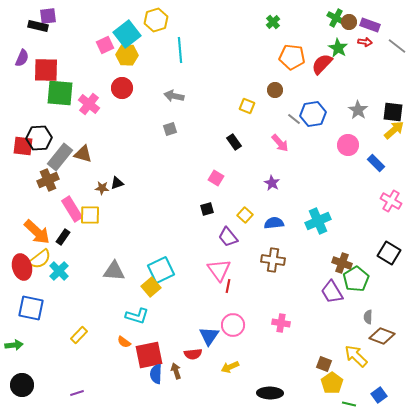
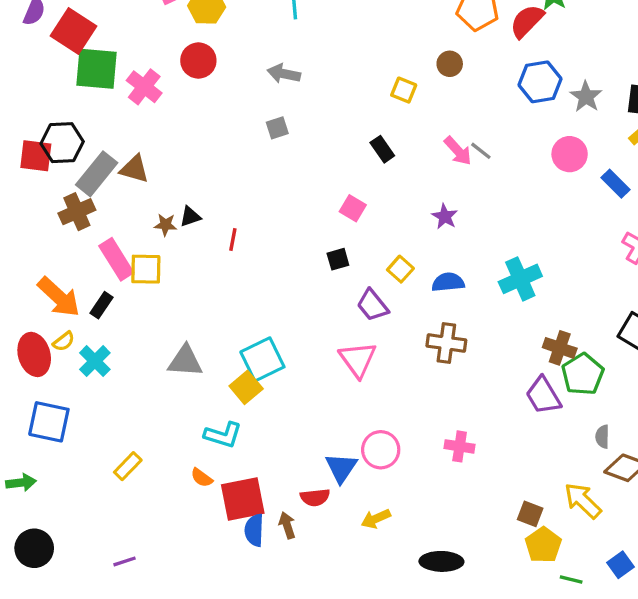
red square: (46, 70) -> (74, 31), turned 32
blue hexagon: (313, 114) -> (540, 82), moved
gray line: (294, 119) -> (481, 151), moved
yellow semicircle: (40, 259) -> (64, 341), size x0.6
red line: (228, 286) -> (233, 240), moved

